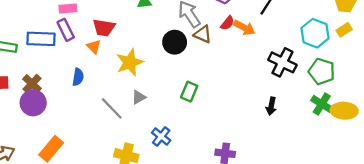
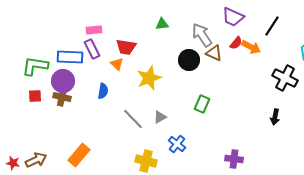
brown cross: (32, 84) -> (62, 97), turned -30
gray triangle: (139, 97) -> (160, 117), moved
purple circle: (33, 103) -> (63, 81), moved

